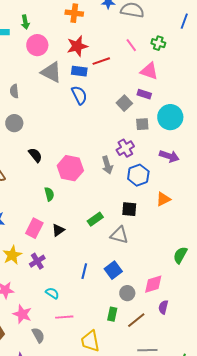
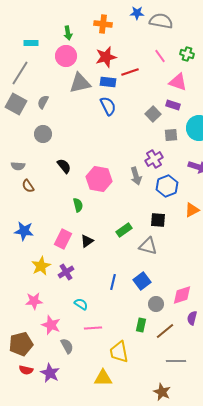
green arrow: (25, 22) -> (68, 33), moved
gray triangle: (51, 72) -> (80, 83), turned -40
gray semicircle: (14, 91) -> (43, 102), turned 32

